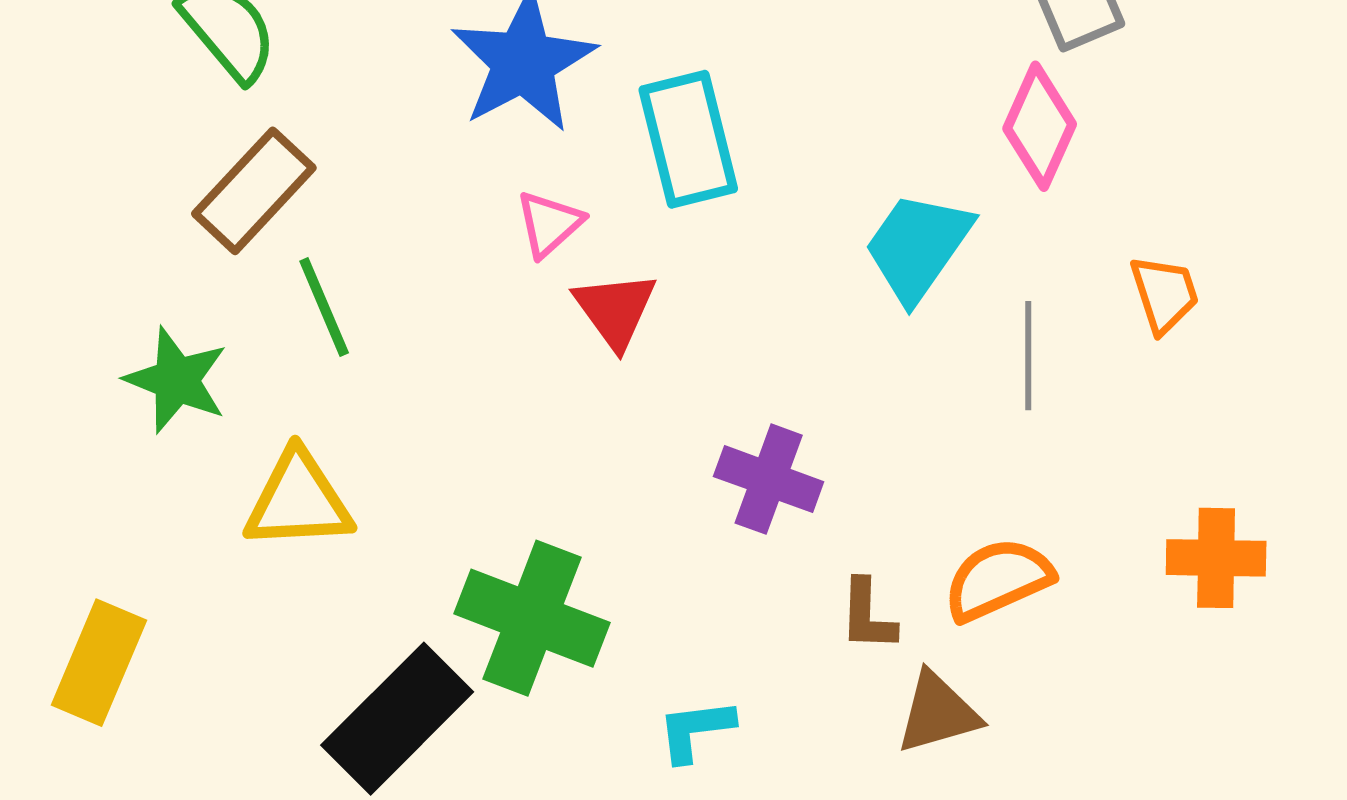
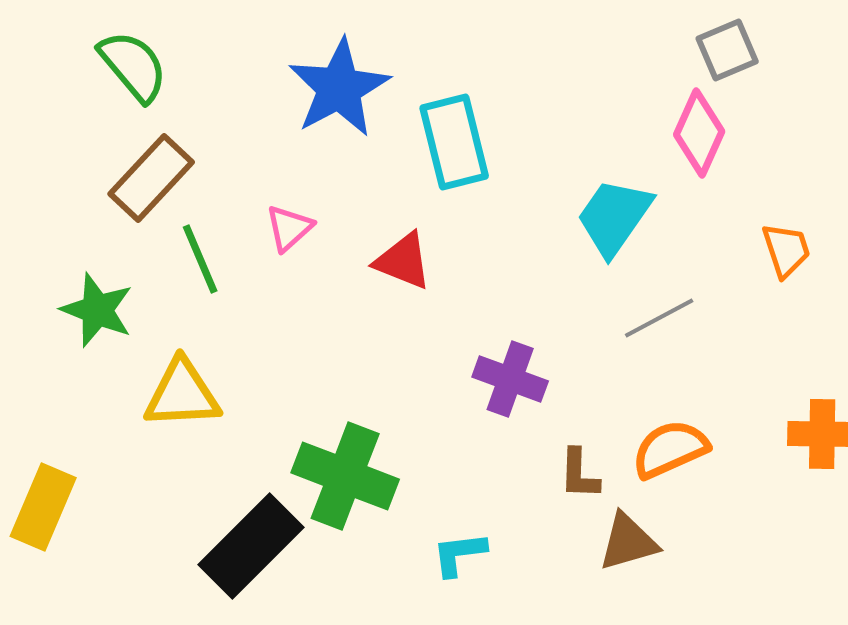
pink triangle: (549, 224) -> (289, 228), moved
red triangle: (615, 310) -> (403, 261), turned -32
gray line: (1028, 356) -> (659, 318), moved, turned 62

